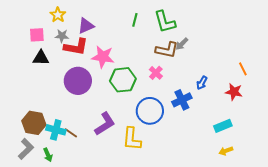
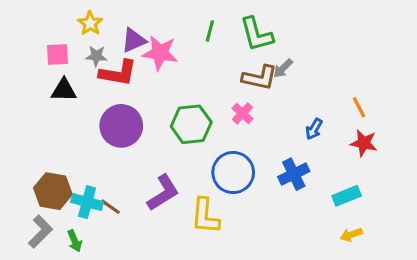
pink star: (103, 57) -> (160, 53), moved
orange line: (243, 69) -> (359, 107), moved
blue cross: (182, 100) -> (294, 174), moved

